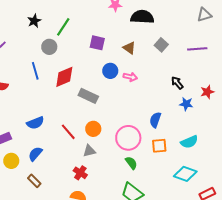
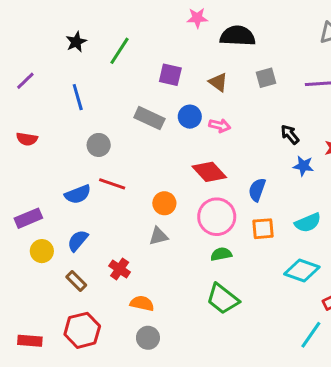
gray square: (161, 45) -> (266, 78), turned 32
gray circle: (49, 47) -> (99, 145), moved
blue line: (35, 71) -> (78, 97), moved
red diamond: (64, 77) -> (209, 172), moved, turned 70
gray rectangle: (88, 96) -> (149, 118), moved
red line: (68, 132) -> (112, 184), moved, turned -30
green semicircle: (131, 163) -> (221, 254), turned -64
red cross: (80, 173) -> (120, 269), moved

